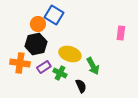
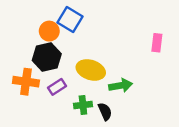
green arrow: (93, 66) -> (121, 86), turned -72
green cross: (60, 73) -> (83, 105), moved, turned -32

